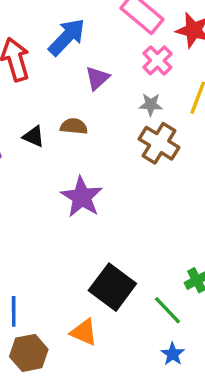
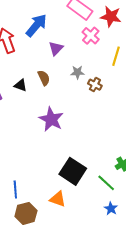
gray star: (151, 105) -> (77, 72), moved
brown semicircle: (74, 126) -> (44, 78), turned 63
brown cross: (159, 143) -> (95, 85), size x0.6

